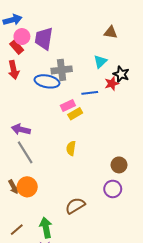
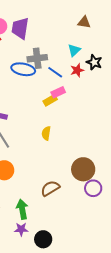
red star: (112, 84) -> (77, 70), moved
blue line: (90, 93) -> (55, 72), moved, turned 42
pink rectangle: (68, 105) -> (58, 92), moved
brown circle: (119, 165) -> (83, 169), moved, size x1.5
purple circle: (113, 189) -> (93, 188), moved

